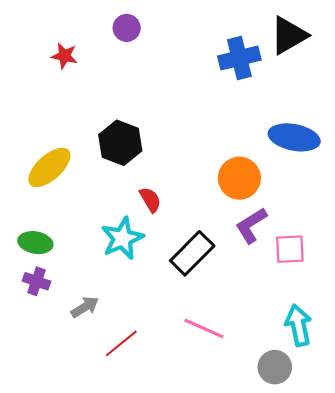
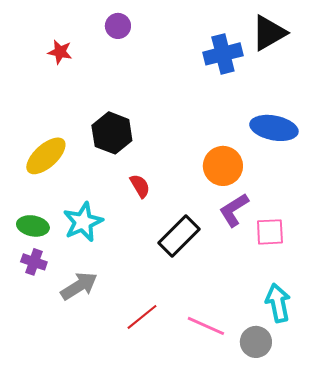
cyan star: (122, 238) -> (83, 222), moved
gray arrow: (85, 307) -> (79, 286), size x1.4
pink line: (204, 328) -> (206, 326), moved
red line: (121, 343) -> (142, 317), moved

